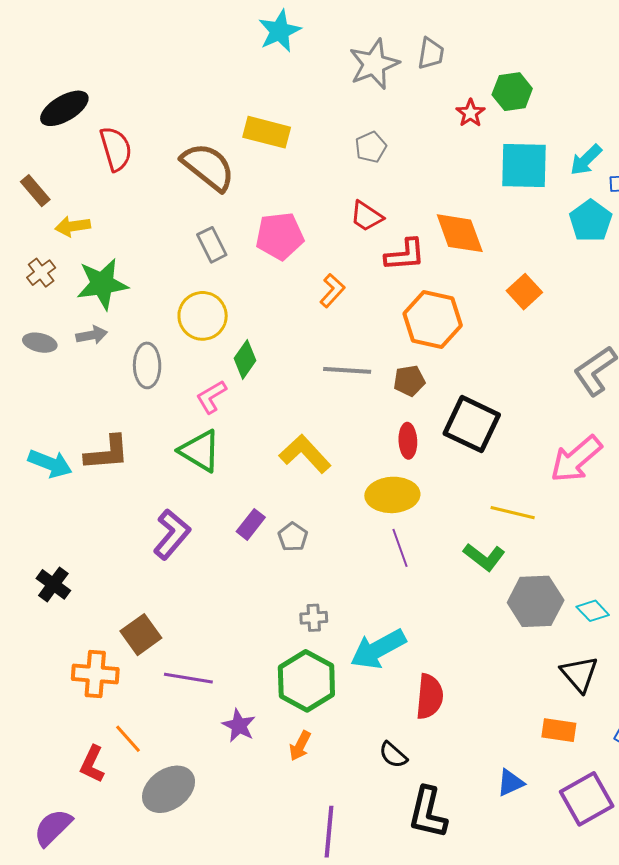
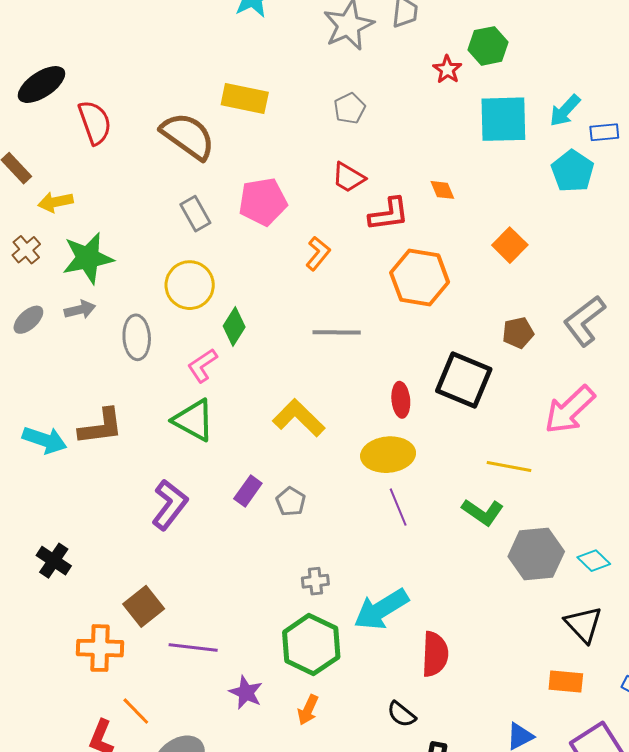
orange diamond: (460, 233) -> (442, 190), size x0.5
gray ellipse: (40, 343) -> (28, 320), turned -52
brown pentagon: (409, 381) -> (518, 333), moved

